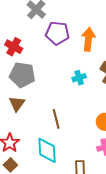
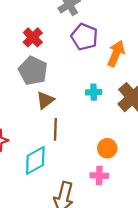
brown triangle: (17, 104) -> (45, 100), moved
cyan diamond: (47, 150) -> (35, 160), turned 48

